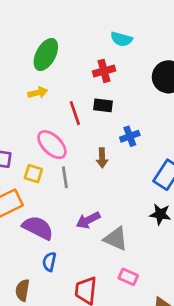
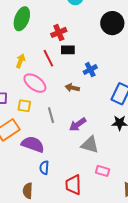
red cross: (104, 71) -> (59, 32), moved
yellow arrow: (38, 93) -> (20, 61), moved, turned -48
brown arrow: (102, 158) -> (72, 88), turned 112
gray line: (65, 177) -> (51, 115), moved
purple arrow: (88, 220) -> (78, 124), moved

